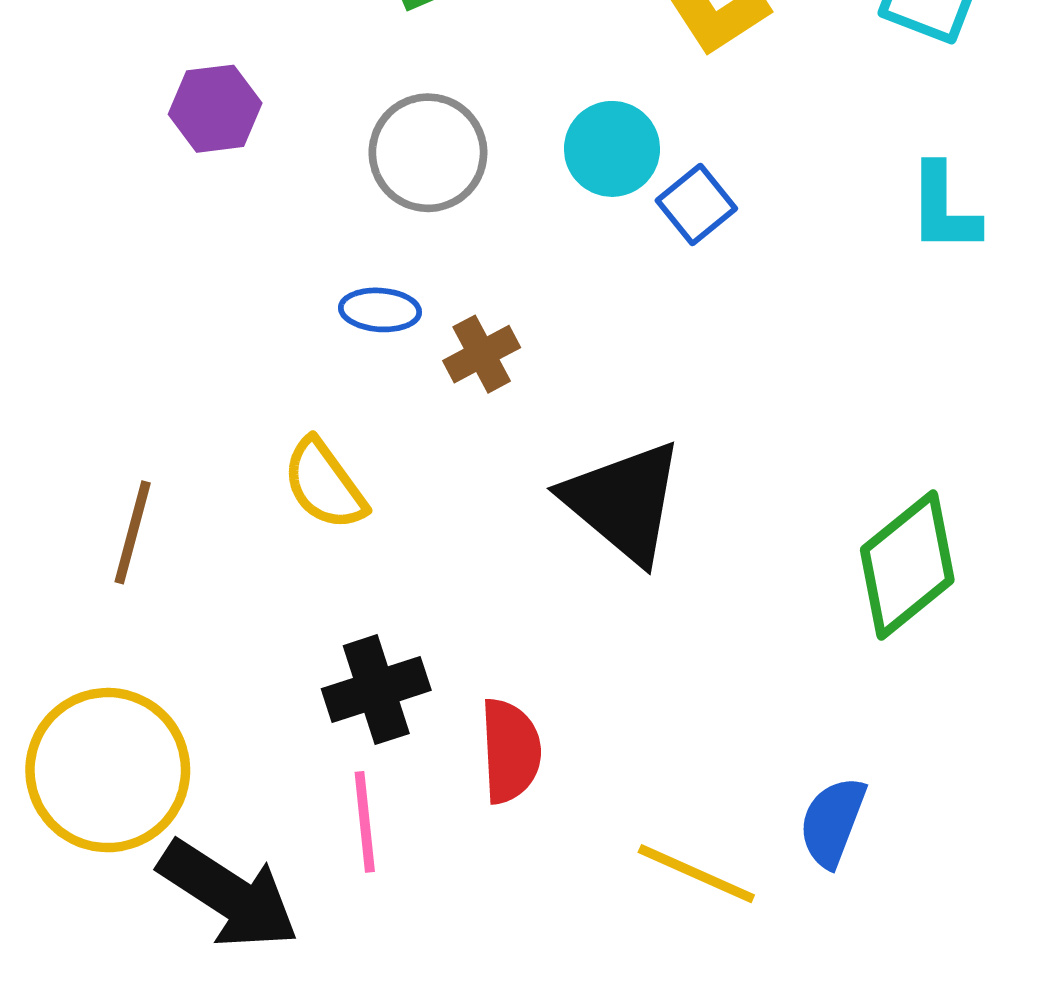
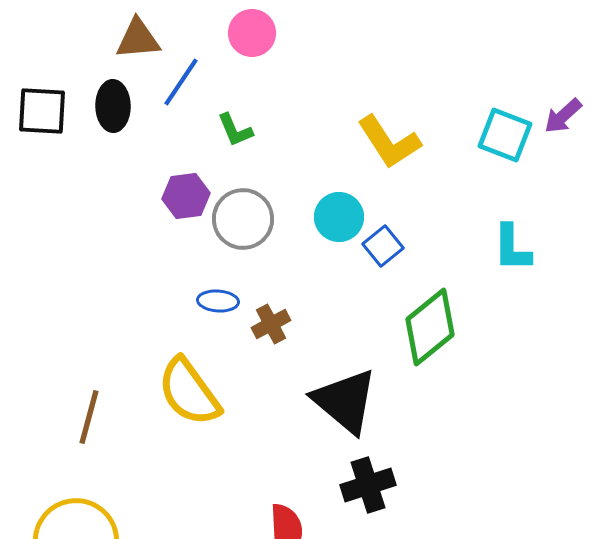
purple hexagon: (215, 109) -> (186, 196), moved
yellow semicircle: (324, 484) -> (189, 392), size x1.4
green diamond: (907, 565) -> (430, 327), moved
black cross: (376, 690) -> (368, 485), moved

